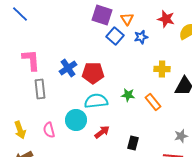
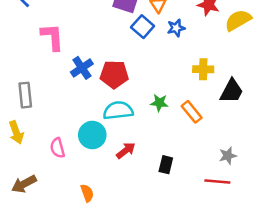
pink L-shape: (31, 60) -> (52, 37), moved
gray rectangle: (40, 89) -> (25, 95), moved
yellow arrow: (20, 130) -> (16, 132), moved

